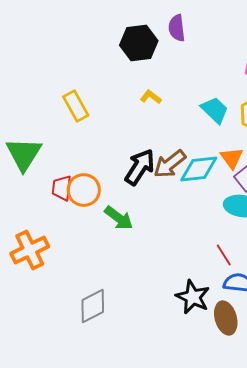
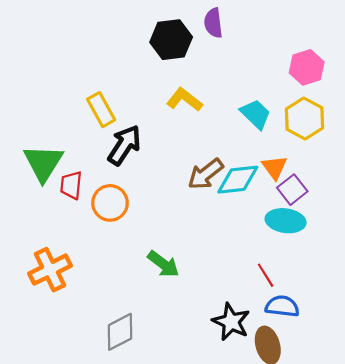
yellow L-shape: (151, 97) -> (184, 100), size x1.5
black arrow: (140, 167) -> (124, 145), moved
red trapezoid: (62, 188) -> (71, 185), moved
green arrow: (119, 218) -> (163, 264), moved

